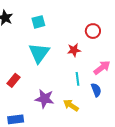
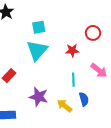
cyan square: (38, 22) -> (39, 27), moved
pink arrow: (102, 68) -> (99, 70), turned 72
blue semicircle: (96, 90) -> (84, 99), moved

